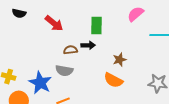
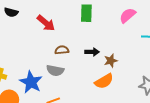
green rectangle: (96, 26) -> (86, 13), moved
black arrow: (88, 45) -> (92, 52), moved
orange semicircle: (113, 80) -> (104, 81), turned -60

